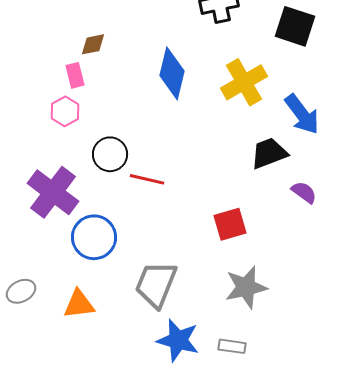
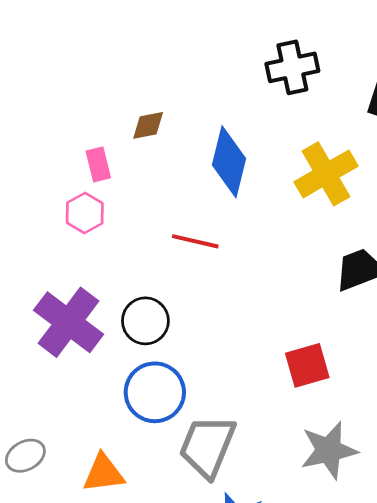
brown diamond: (93, 44) -> (148, 125), moved
black circle: (110, 154) -> (145, 321), moved
red line: (147, 179) -> (195, 241), moved
blue circle: (94, 237) -> (155, 392), moved

